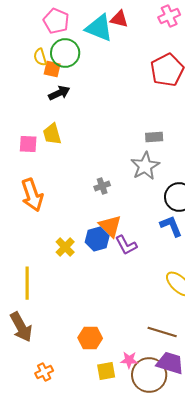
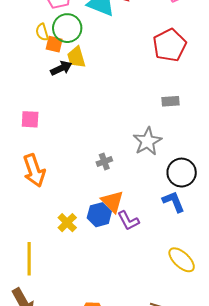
yellow trapezoid: (52, 134) -> (76, 57), moved
gray rectangle: (154, 137) -> (171, 101), moved

